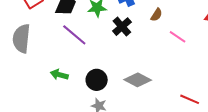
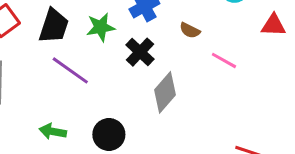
brown semicircle: (156, 15) -> (190, 30), turned 88
gray diamond: (138, 80) -> (165, 92), moved, turned -72

